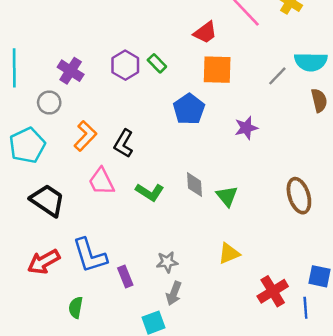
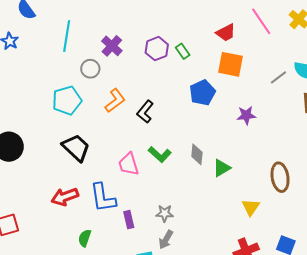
pink trapezoid: (101, 181) -> (129, 164), moved
green triangle: (227, 196) -> (222, 168), turned 30
yellow triangle: (229, 253) -> (251, 207), moved, turned -42

